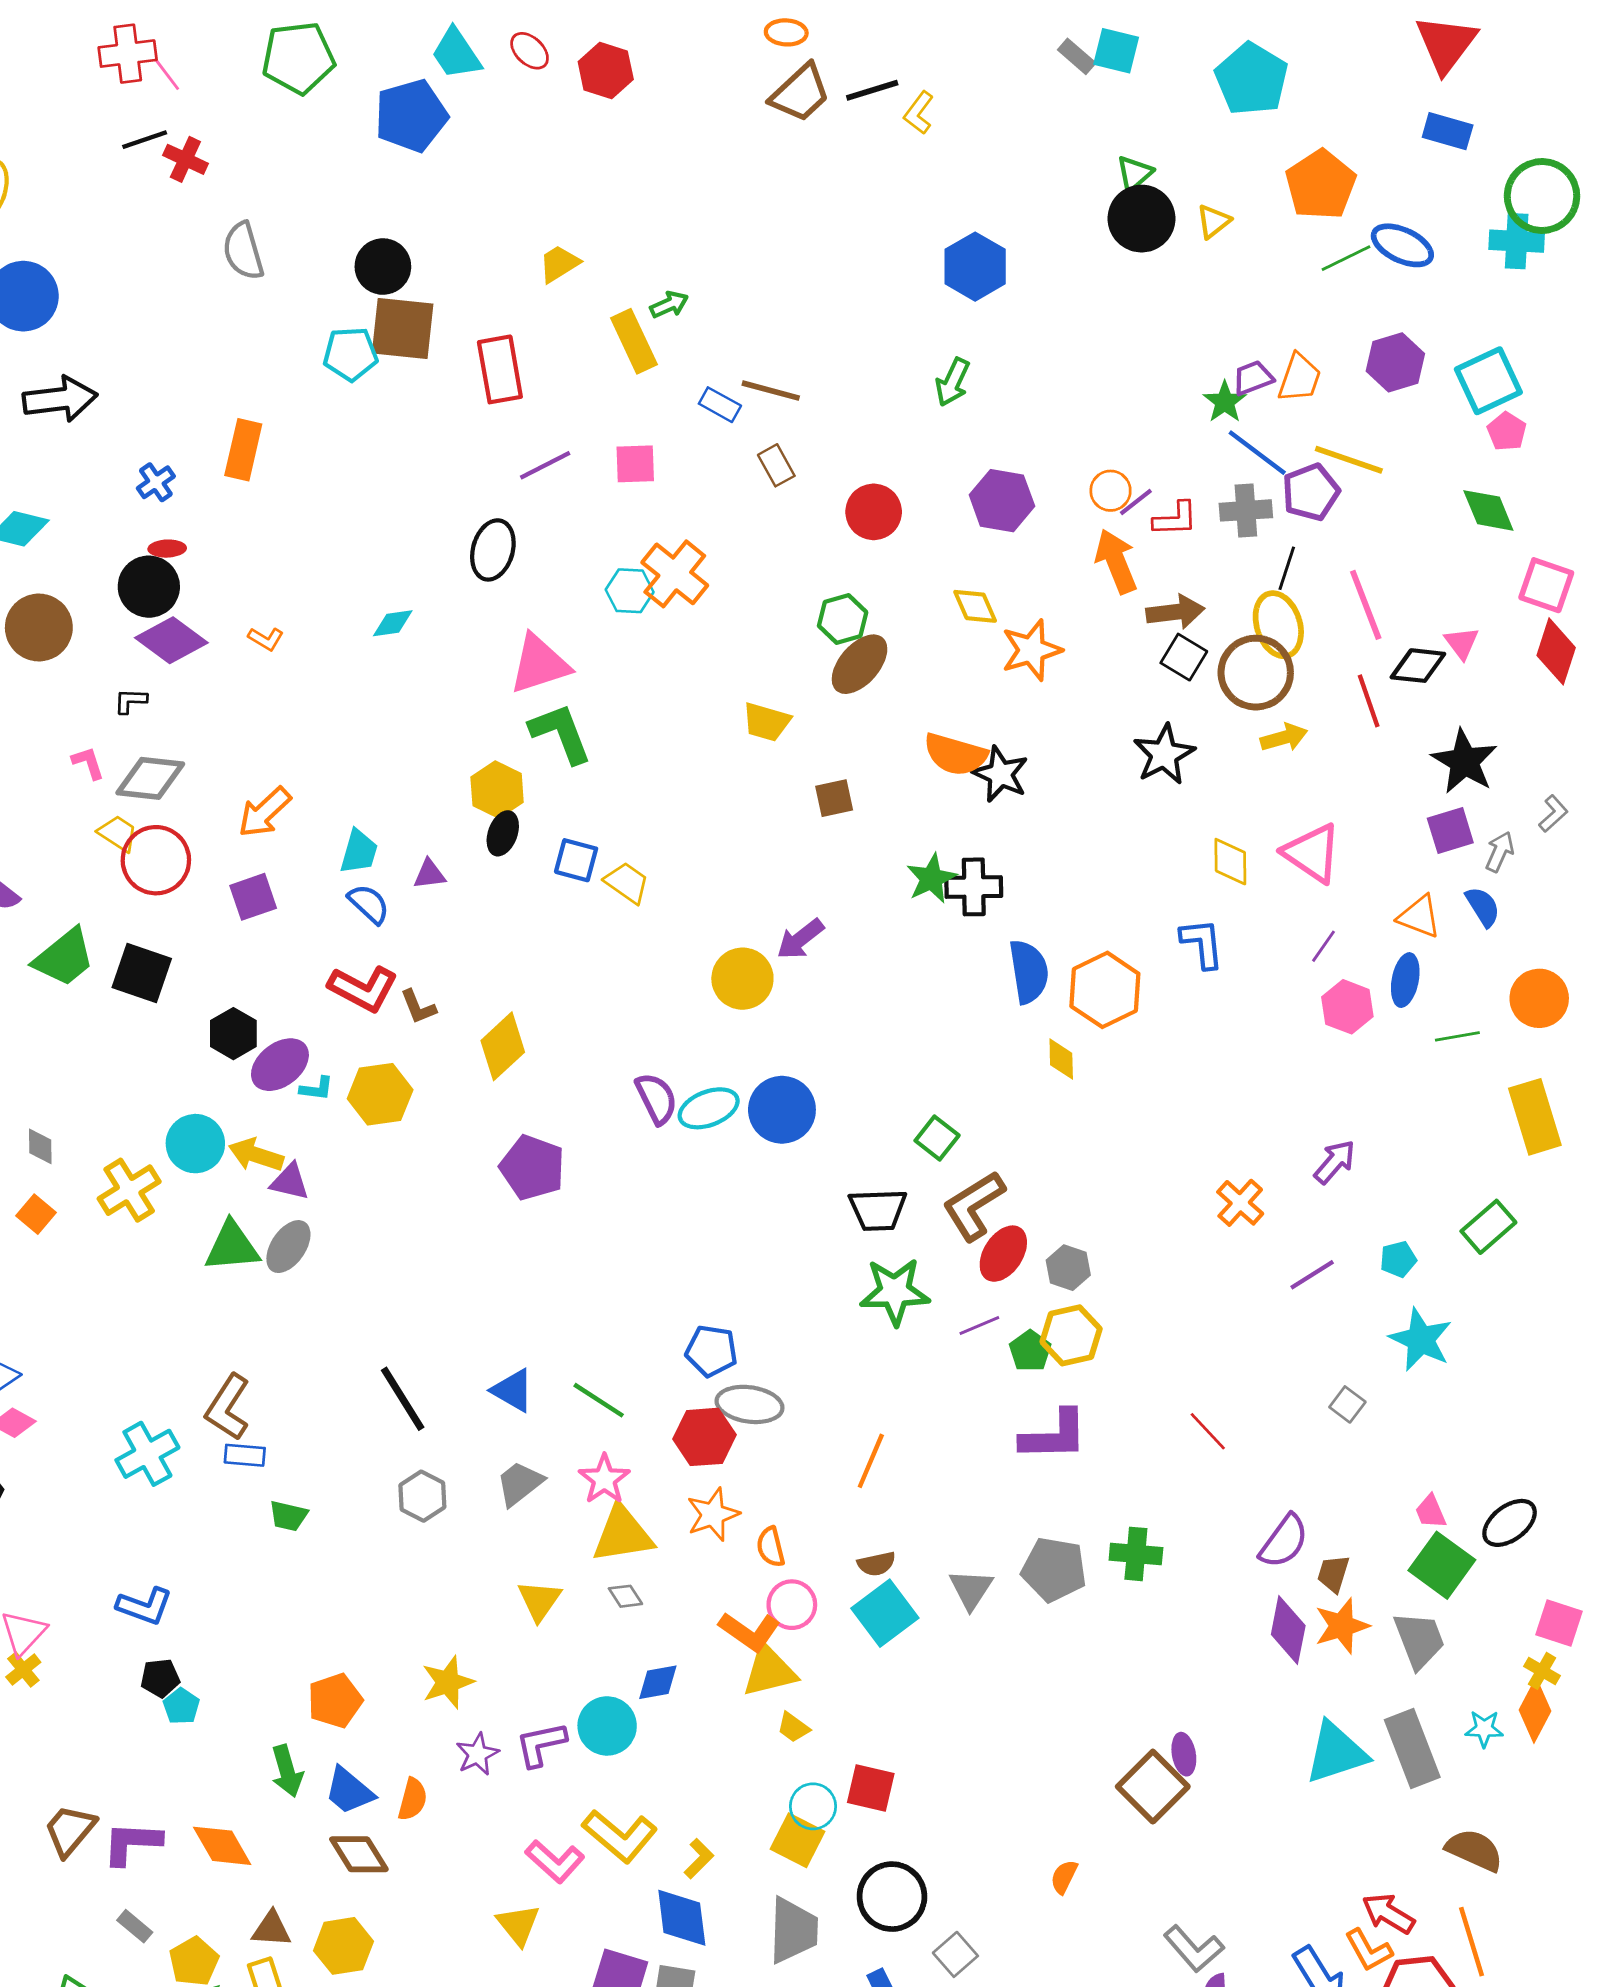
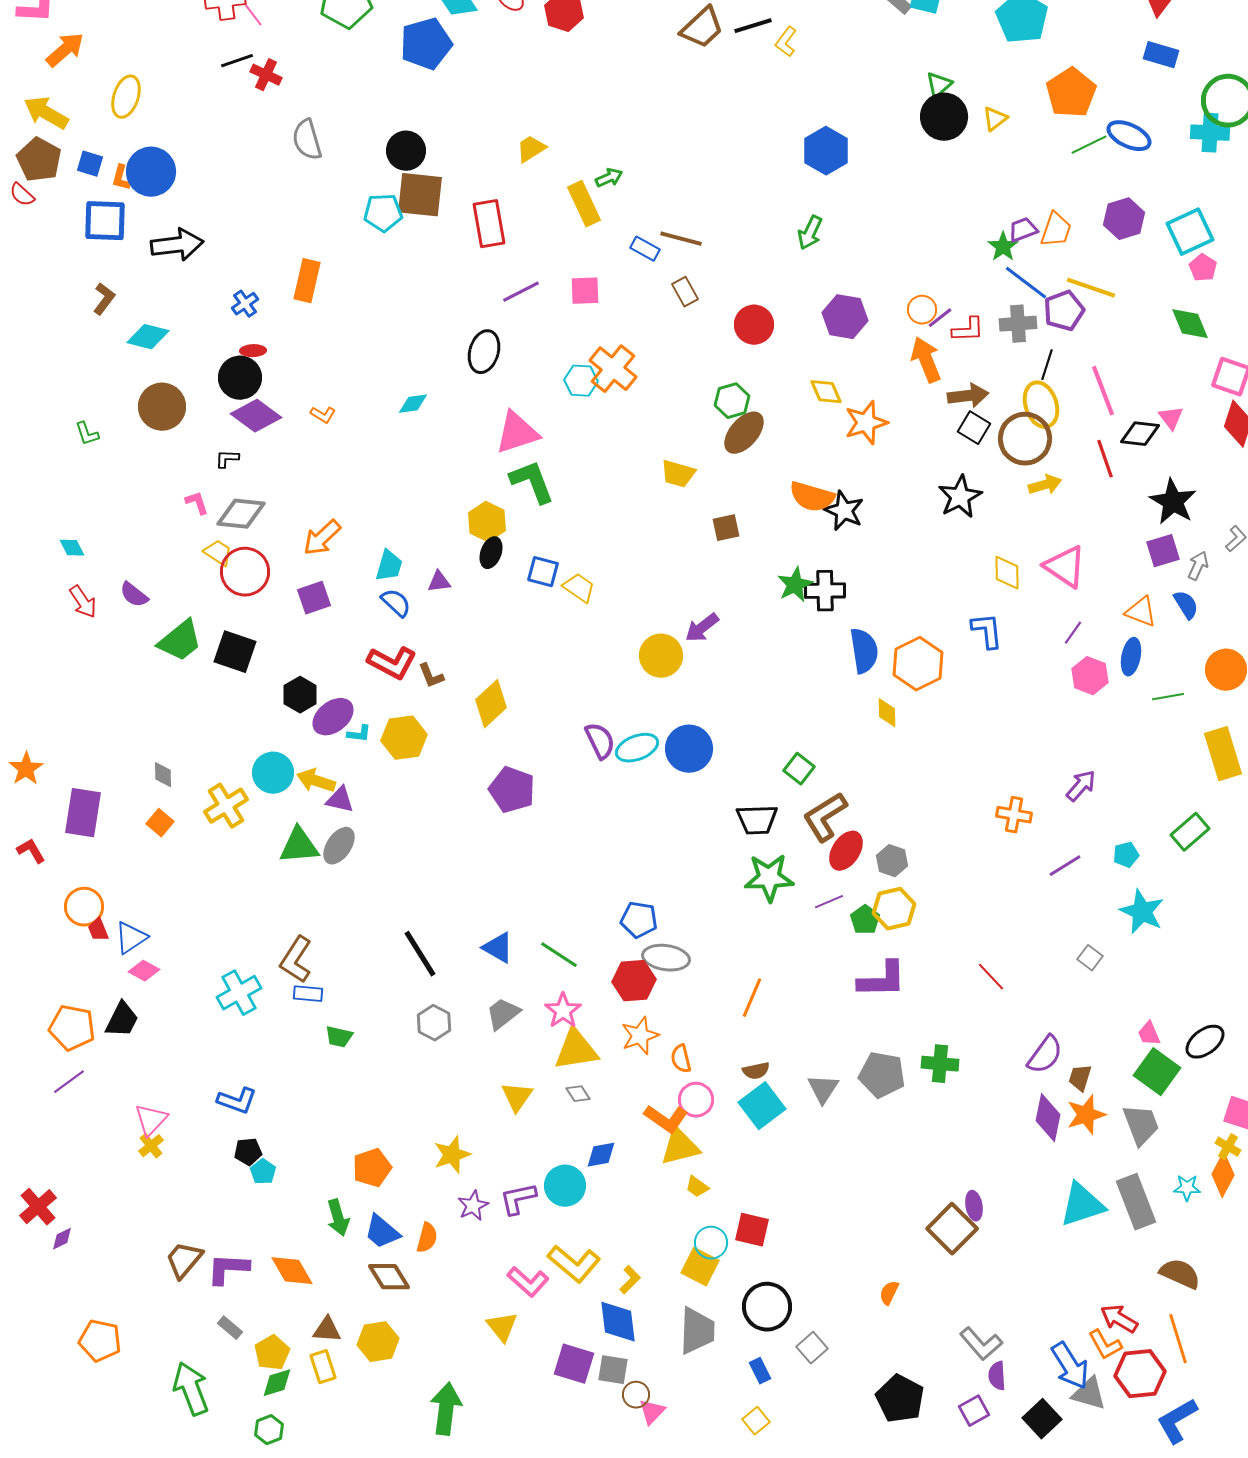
orange cross: (1240, 1203) -> (1014, 815), turned -32

